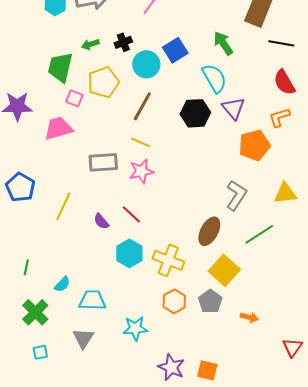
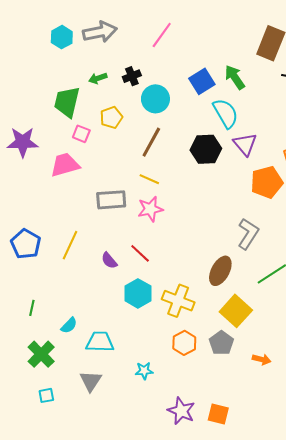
blue square: (175, 50) -> (202, 81), moved
yellow pentagon: (103, 82) -> (111, 117), size x0.7
blue pentagon: (20, 187) -> (26, 244), moved
cyan star: (135, 328) -> (144, 371), size x0.7

